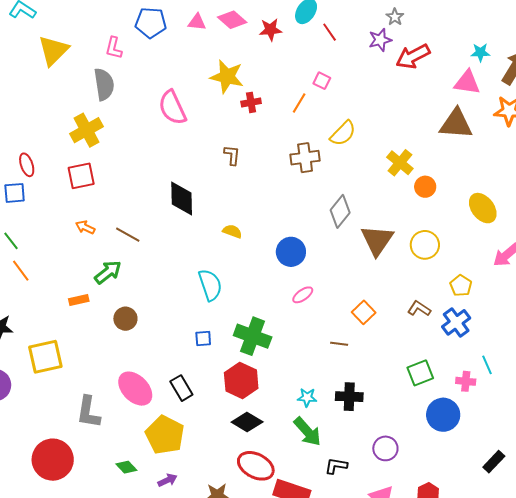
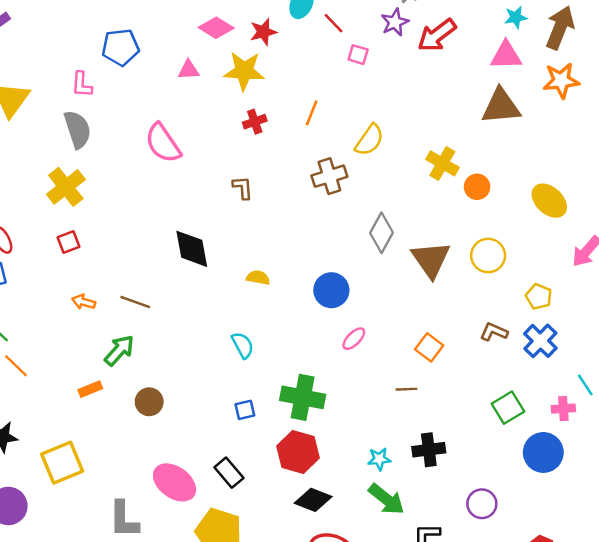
pink triangle: (197, 22) -> (189, 70), moved
yellow star: (227, 77) -> (244, 71), moved
pink square: (322, 81) -> (358, 55), moved
red square: (81, 176) -> (68, 242), size x0.7
cyan semicircle: (210, 285) -> (243, 345), size x0.7

